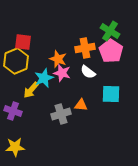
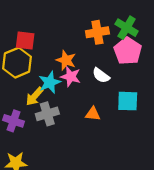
orange cross: (85, 48) -> (97, 32), moved
gray cross: (61, 114) -> (47, 114), moved

